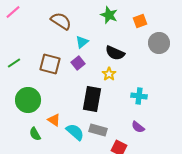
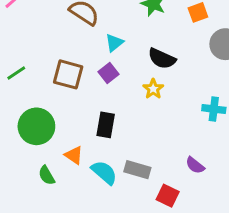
cyan cross: (139, 96) -> (214, 109), moved
black rectangle: (92, 99) -> (106, 125), moved, size x0.7

